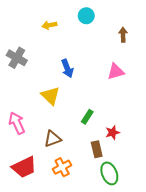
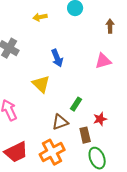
brown triangle: (53, 139) -> (60, 122), moved
orange cross: (62, 167) -> (52, 152), size x1.4

